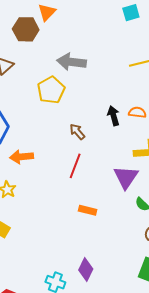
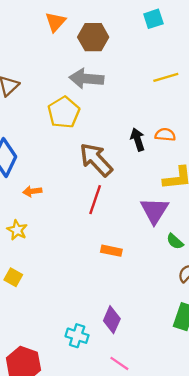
brown hexagon: (26, 29) -> (93, 37), moved
brown arrow: (77, 132) -> (96, 160), size x1.8
orange arrow: (22, 157) -> (32, 191), size x0.7

